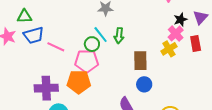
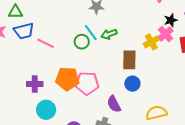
green arrow: (119, 36) -> (109, 34), turned 63
yellow cross: (169, 49) -> (151, 42), moved
pink pentagon: (87, 61) -> (87, 83), moved
purple cross: (46, 88) -> (35, 84), size x0.7

